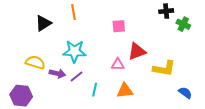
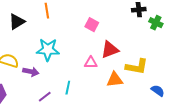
pink square: (119, 26) -> (92, 25), turned 32
purple line: (77, 77) -> (45, 97), moved
orange triangle: (125, 91) -> (115, 80), moved

